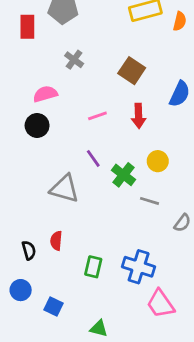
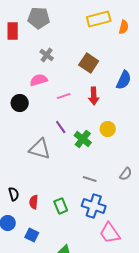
pink semicircle: (45, 94) -> (39, 80), moved
gray line: (150, 201) -> (90, 179), moved
red semicircle: (56, 241) -> (34, 202), moved
green rectangle: (93, 267) -> (61, 206), turned -35

